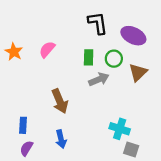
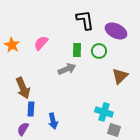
brown triangle: (138, 72) -> (120, 76), moved
gray arrow: (99, 79) -> (67, 69), moved
brown arrow: (60, 101) -> (23, 88), moved
blue rectangle: (23, 125) -> (31, 109), moved

